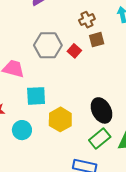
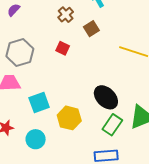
brown square: (97, 40) -> (91, 29), moved
gray hexagon: (48, 45) -> (20, 52), moved

